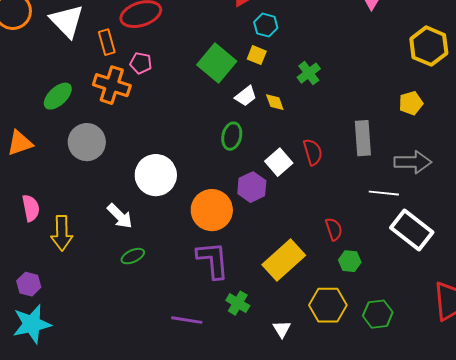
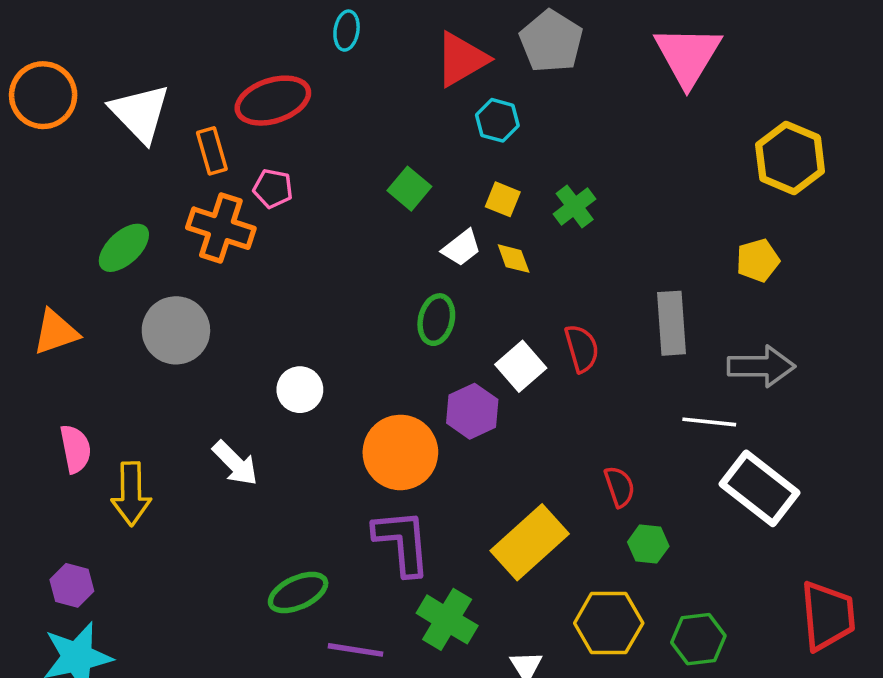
yellow square: (257, 55) -> (503, 199), moved
green square: (217, 63) -> (409, 189), size x0.6
white circle: (156, 175) -> (300, 390), size x0.6
green ellipse: (133, 256) -> (298, 593), moved, size x1.4
green cross: (238, 303) -> (447, 619), size x1.4

